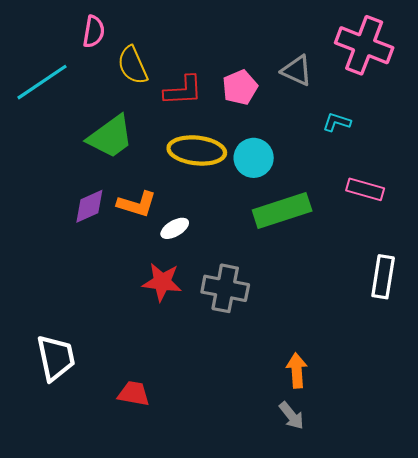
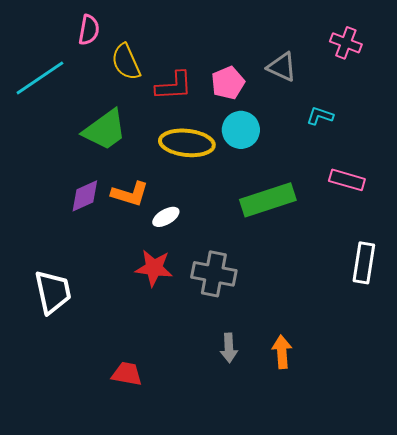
pink cross: (364, 45) -> (346, 43), size x0.6
cyan circle: (254, 158) -> (241, 130), moved
white trapezoid: (56, 358) -> (53, 292), moved
gray arrow: (291, 416) -> (229, 348), moved, turned 36

